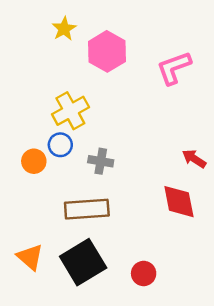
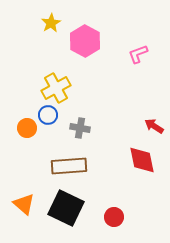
pink L-shape: (174, 68) -> (138, 54), size x0.7
black square: (83, 262) -> (66, 208), turned -33

